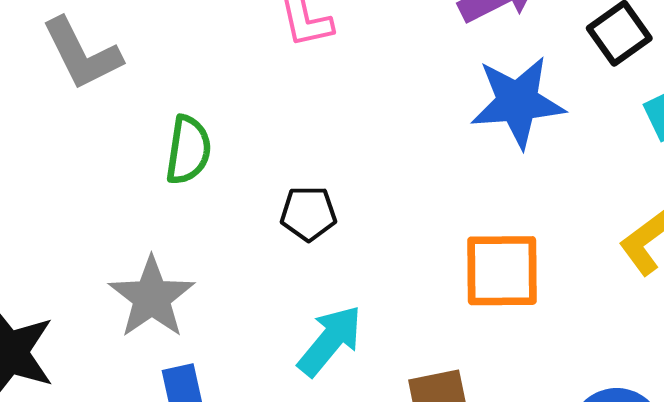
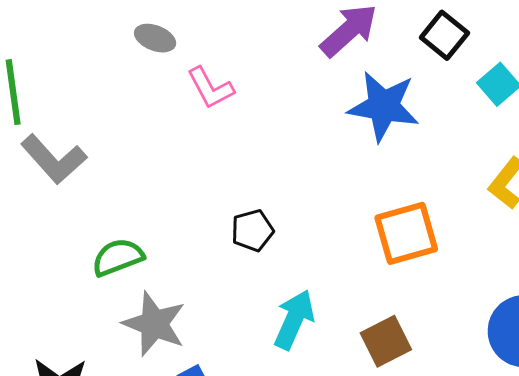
blue star: (518, 102) -> (384, 106), turned 30
green semicircle: (188, 150) -> (118, 257), moved, turned -104

